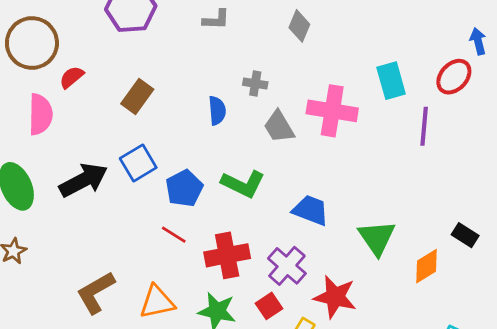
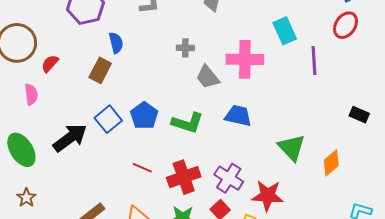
red ellipse: (454, 77) -> (346, 25), moved
blue semicircle: (217, 111) -> (116, 43), moved
pink semicircle: (40, 114) -> (31, 94), size x0.7
blue pentagon: (184, 188) -> (144, 116), moved
blue trapezoid: (311, 210) -> (238, 116), moved
black rectangle: (465, 235) -> (359, 115), moved

